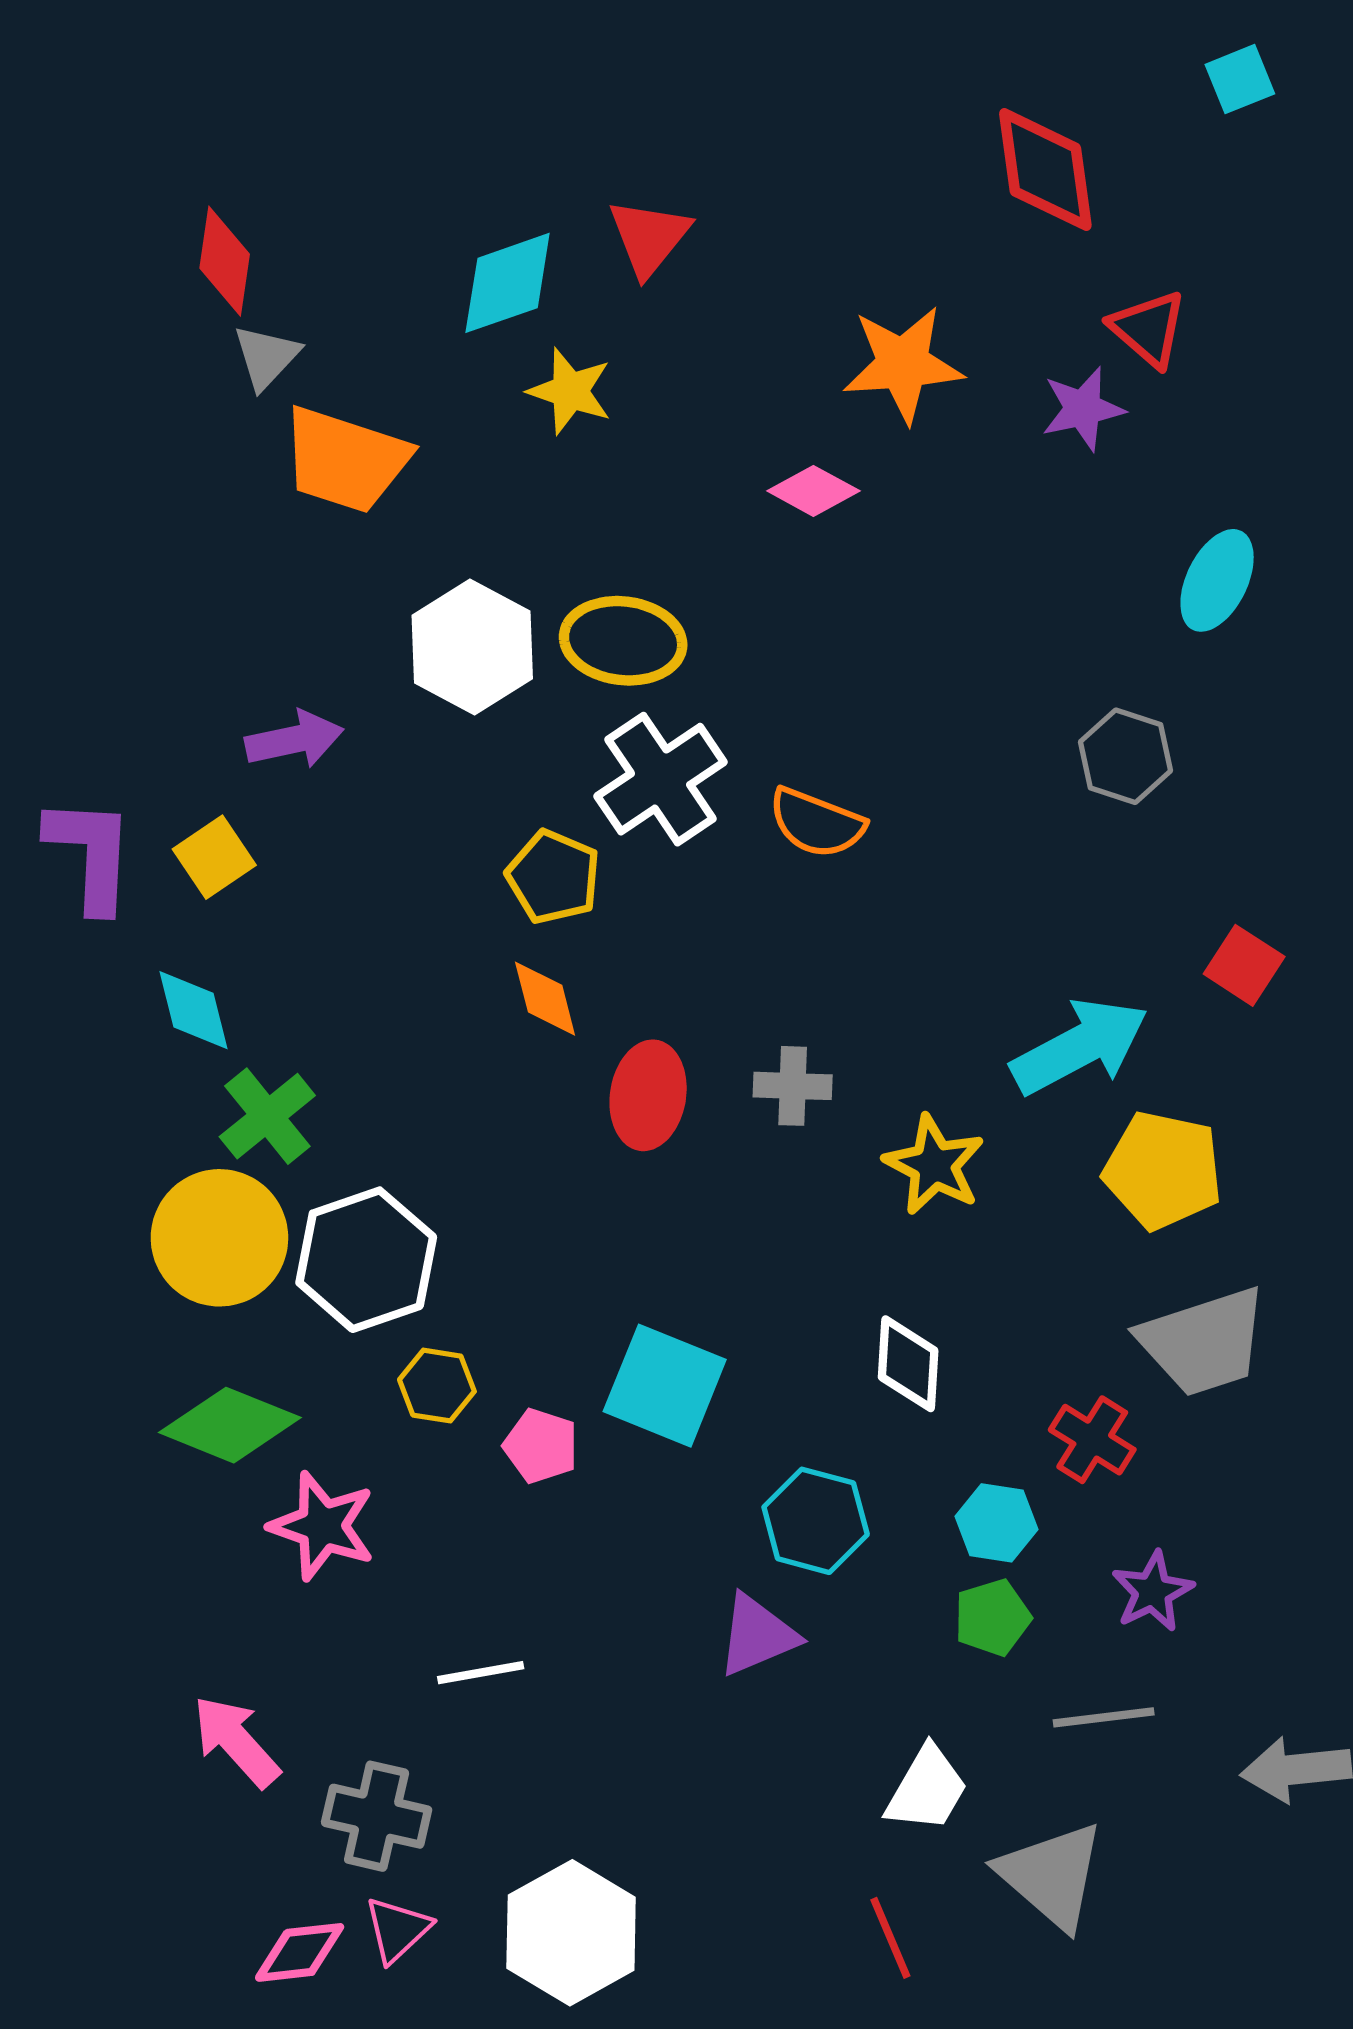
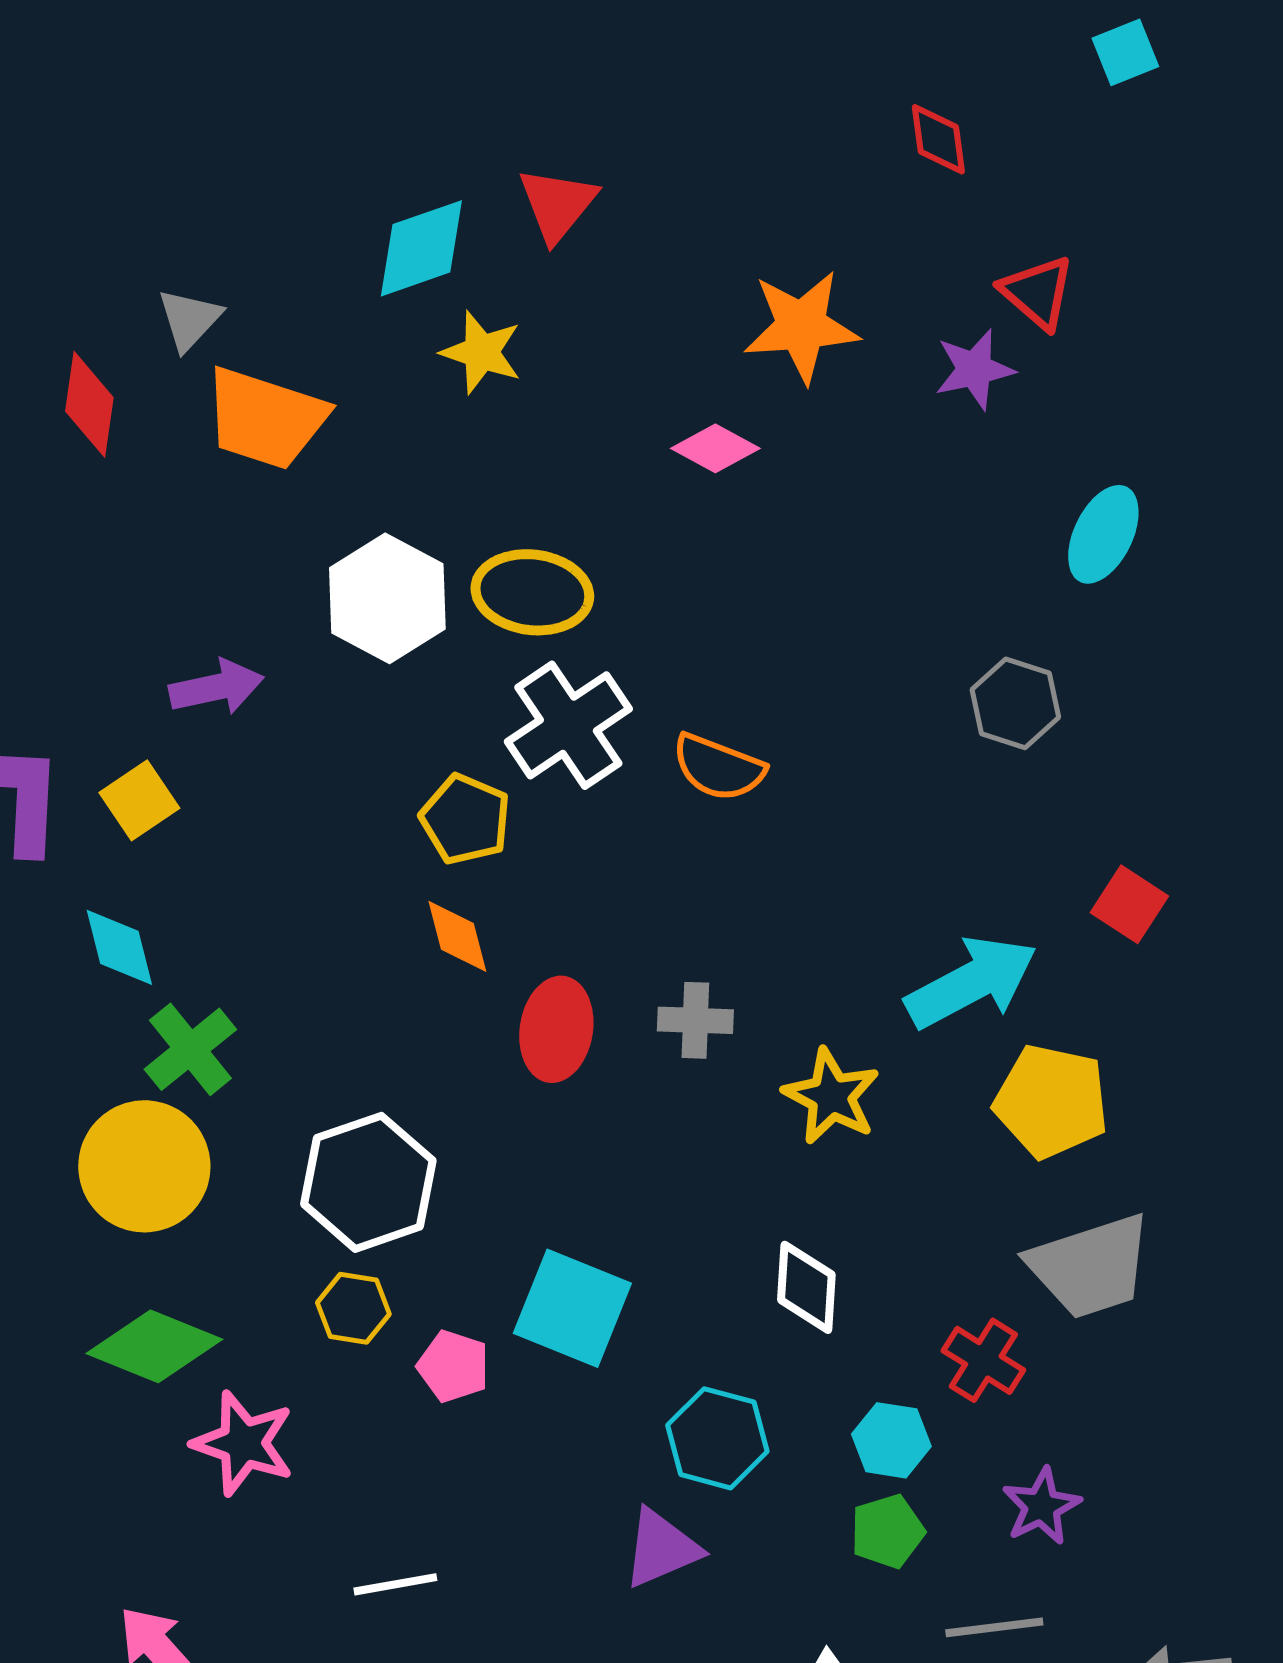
red diamond: (1045, 170) -> (938, 139), size x0.6
red diamond: (225, 261) -> (89, 404), moved
white hexagon: (366, 1260) -> (368, 1182), moved

